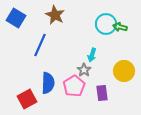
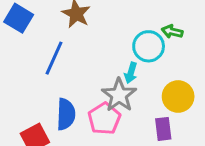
cyan circle: (106, 24) -> (149, 46), moved
gray star: (84, 70) -> (119, 95), size x1.6
purple rectangle: (102, 93) -> (163, 129), moved

